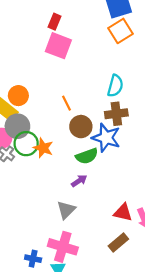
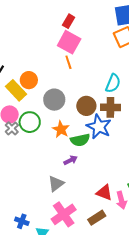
orange line: (67, 103) -> (68, 62), moved
gray circle: (17, 126) -> (54, 100), moved
brown circle: (81, 127) -> (86, 106), moved
orange star: (43, 148) -> (61, 129), moved
pink cross: (63, 247) -> (64, 214), moved, turned 30

